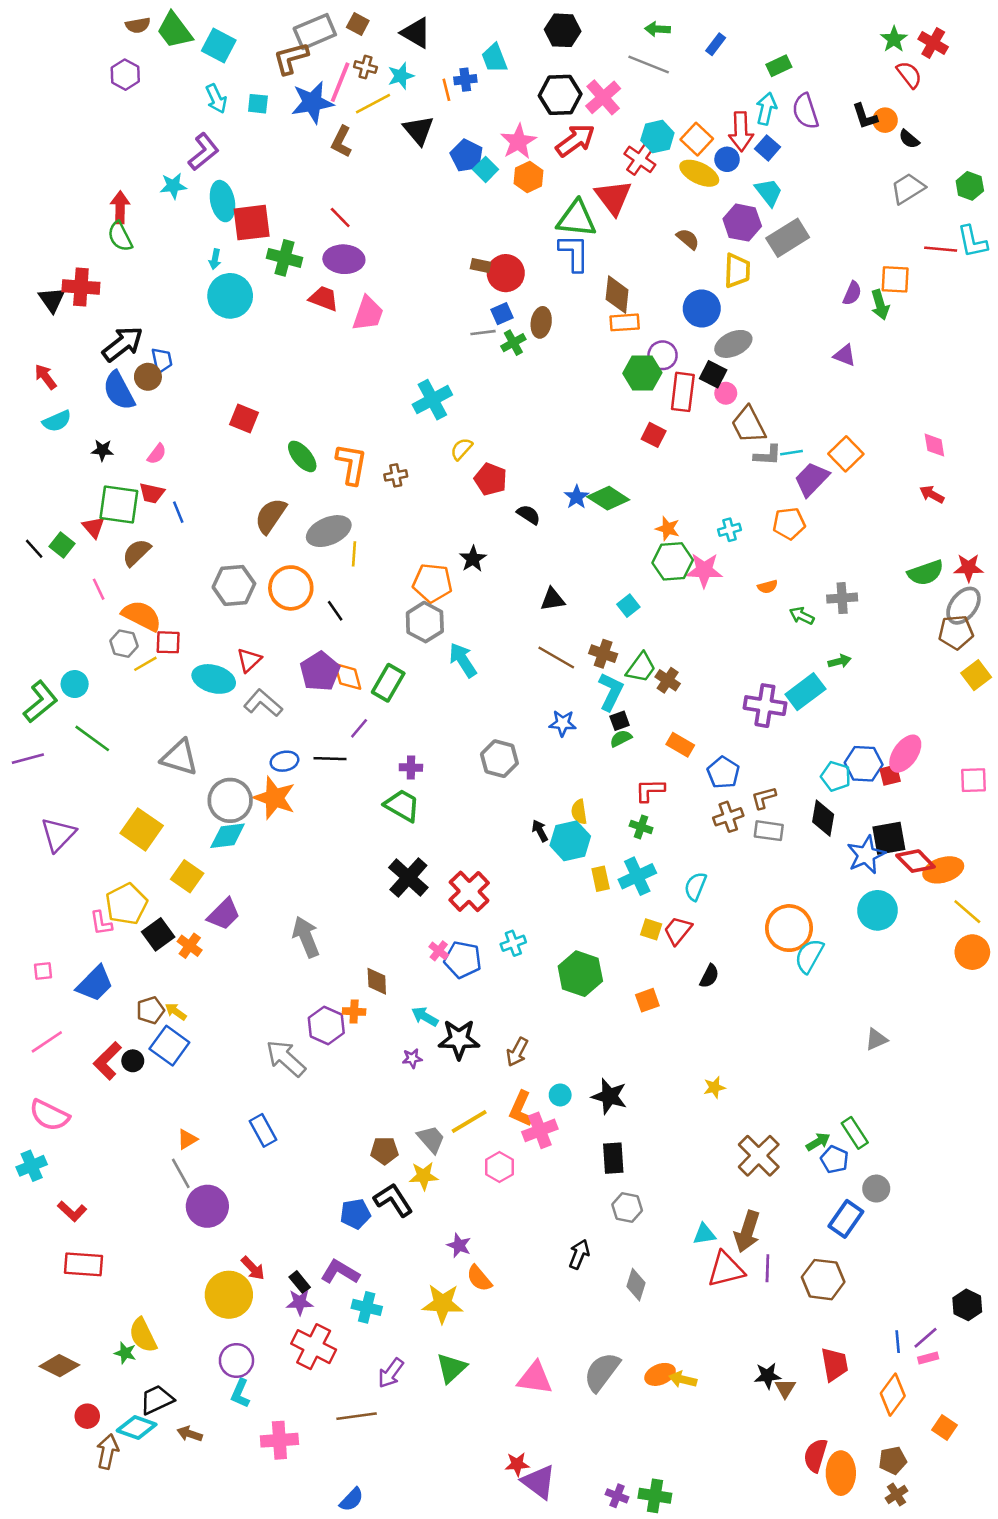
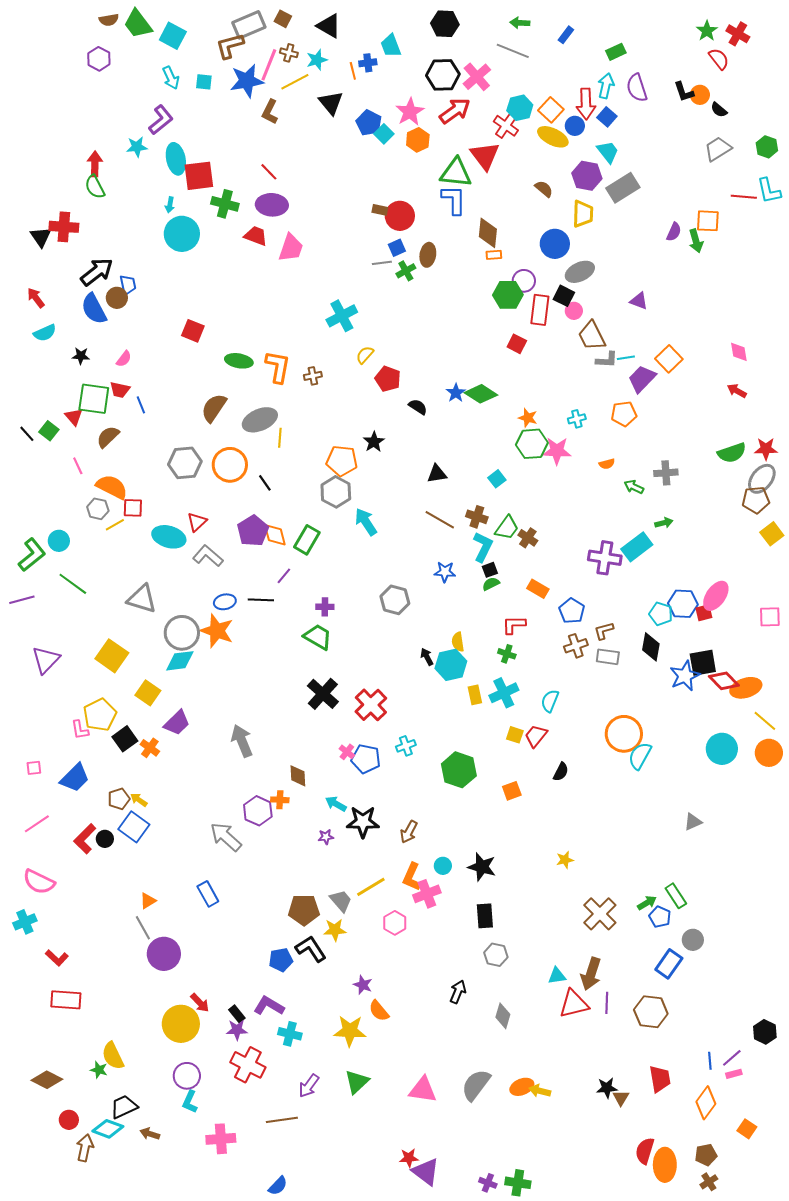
orange rectangle: (625, 322) -> (494, 255), size x0.7
purple triangle: (845, 355) -> (639, 301), moved
green ellipse: (302, 456) -> (239, 361), turned -40
cyan circle: (877, 910) -> (722, 749), moved
brown pentagon: (384, 1151) -> (304, 910), size x1.4

